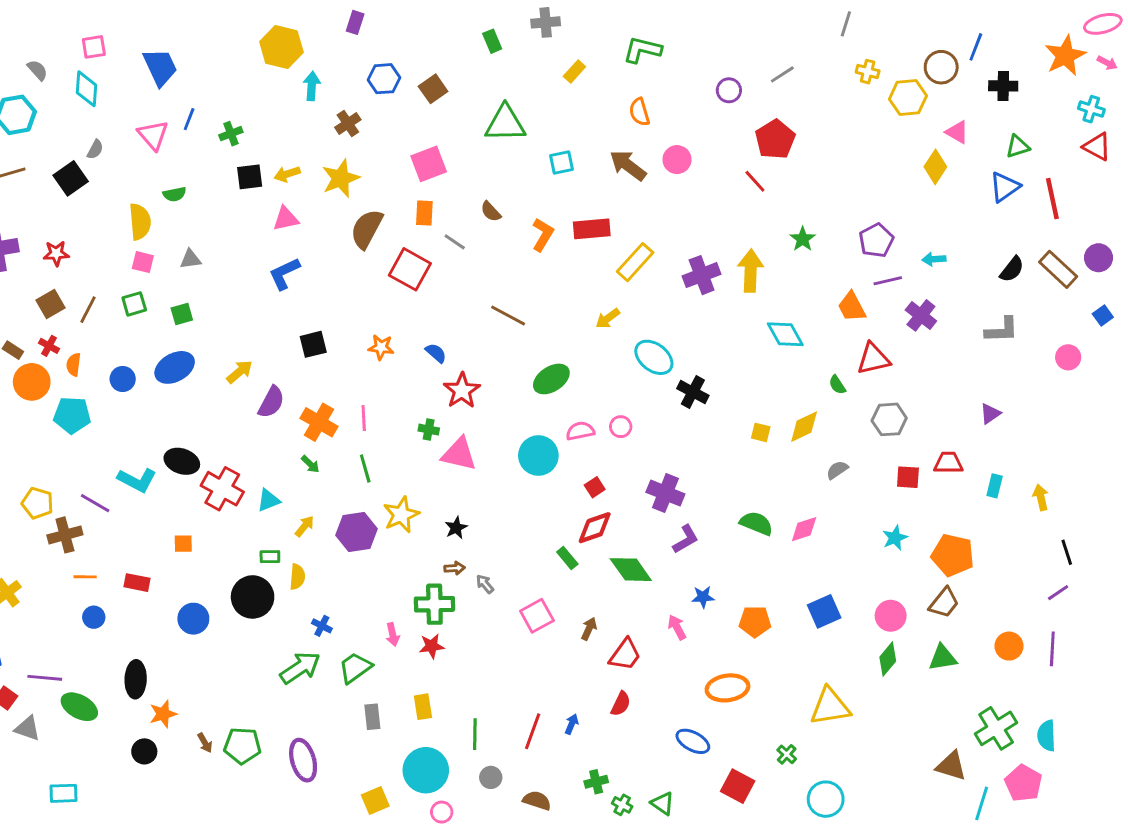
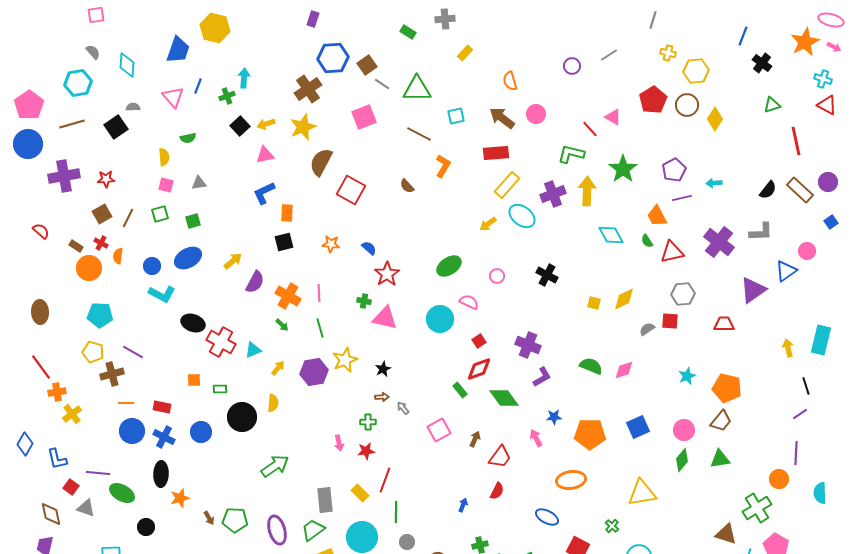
pink ellipse: (1103, 24) -> (831, 20), turned 30
green rectangle: (492, 41) -> (408, 32), turned -35
pink square: (94, 47) -> (96, 15), moved
yellow hexagon: (281, 47) -> (215, 28), moved
green L-shape: (642, 50) -> (571, 154), moved
blue trapezoid: (160, 67) -> (178, 50), turned 44
brown circle: (941, 67) -> (687, 105), moved
blue hexagon: (384, 79) -> (333, 58), size x1.4
cyan arrow: (312, 86) -> (244, 78), moved
black cross: (1003, 86) -> (762, 63), turned 36
brown cross: (348, 123) -> (308, 89), size x1.5
pink triangle: (957, 132) -> (613, 117), moved
red pentagon: (775, 139) -> (653, 100), moved
gray semicircle: (95, 149) -> (133, 107), turned -120
black square: (250, 177) -> (240, 126), turned -36
blue triangle: (1005, 187) -> (786, 271), moved
brown semicircle: (491, 212) -> (407, 186), moved
orange rectangle: (424, 213) -> (287, 213), moved
yellow semicircle: (140, 222) -> (164, 157), size x0.7
red rectangle: (592, 229) -> (496, 153), moved
green star: (803, 239) -> (623, 169), size x1.6
gray line: (455, 242) -> (382, 84), moved
brown line: (508, 315) -> (419, 134), moved
purple cross: (921, 315) -> (719, 242), moved, size x1.4
cyan ellipse: (654, 357) -> (522, 216), moved
green semicircle: (837, 385) -> (647, 241), moved
purple triangle: (990, 414) -> (753, 290), size x1.8
cyan pentagon: (72, 415) -> (100, 315), moved
pink circle: (621, 427) -> (497, 276), moved
pink semicircle: (580, 431) -> (469, 302), turned 36
red square: (908, 477) -> (670, 321), moved
cyan L-shape: (137, 480) -> (162, 294), moved
cyan rectangle: (995, 486) -> (821, 340), moved, size x1.8
green rectangle: (270, 557) -> (220, 389), moved
green cross: (434, 604) -> (368, 422), size x0.6
blue circle: (94, 617) -> (132, 431), size x1.6
orange pentagon: (755, 622) -> (590, 434), size x1.4
blue cross: (322, 626) -> (164, 437), moved, size x1.5
orange circle: (1009, 646) -> (779, 479), moved
green trapezoid: (355, 668) -> (313, 530), moved
yellow rectangle: (423, 707) -> (360, 493), turned -36
gray rectangle: (372, 717) -> (325, 500), size x1.4
red line: (533, 731) -> (385, 480), moved
cyan semicircle: (1047, 736) -> (820, 493), moved
black circle: (144, 751) -> (146, 527), moved

